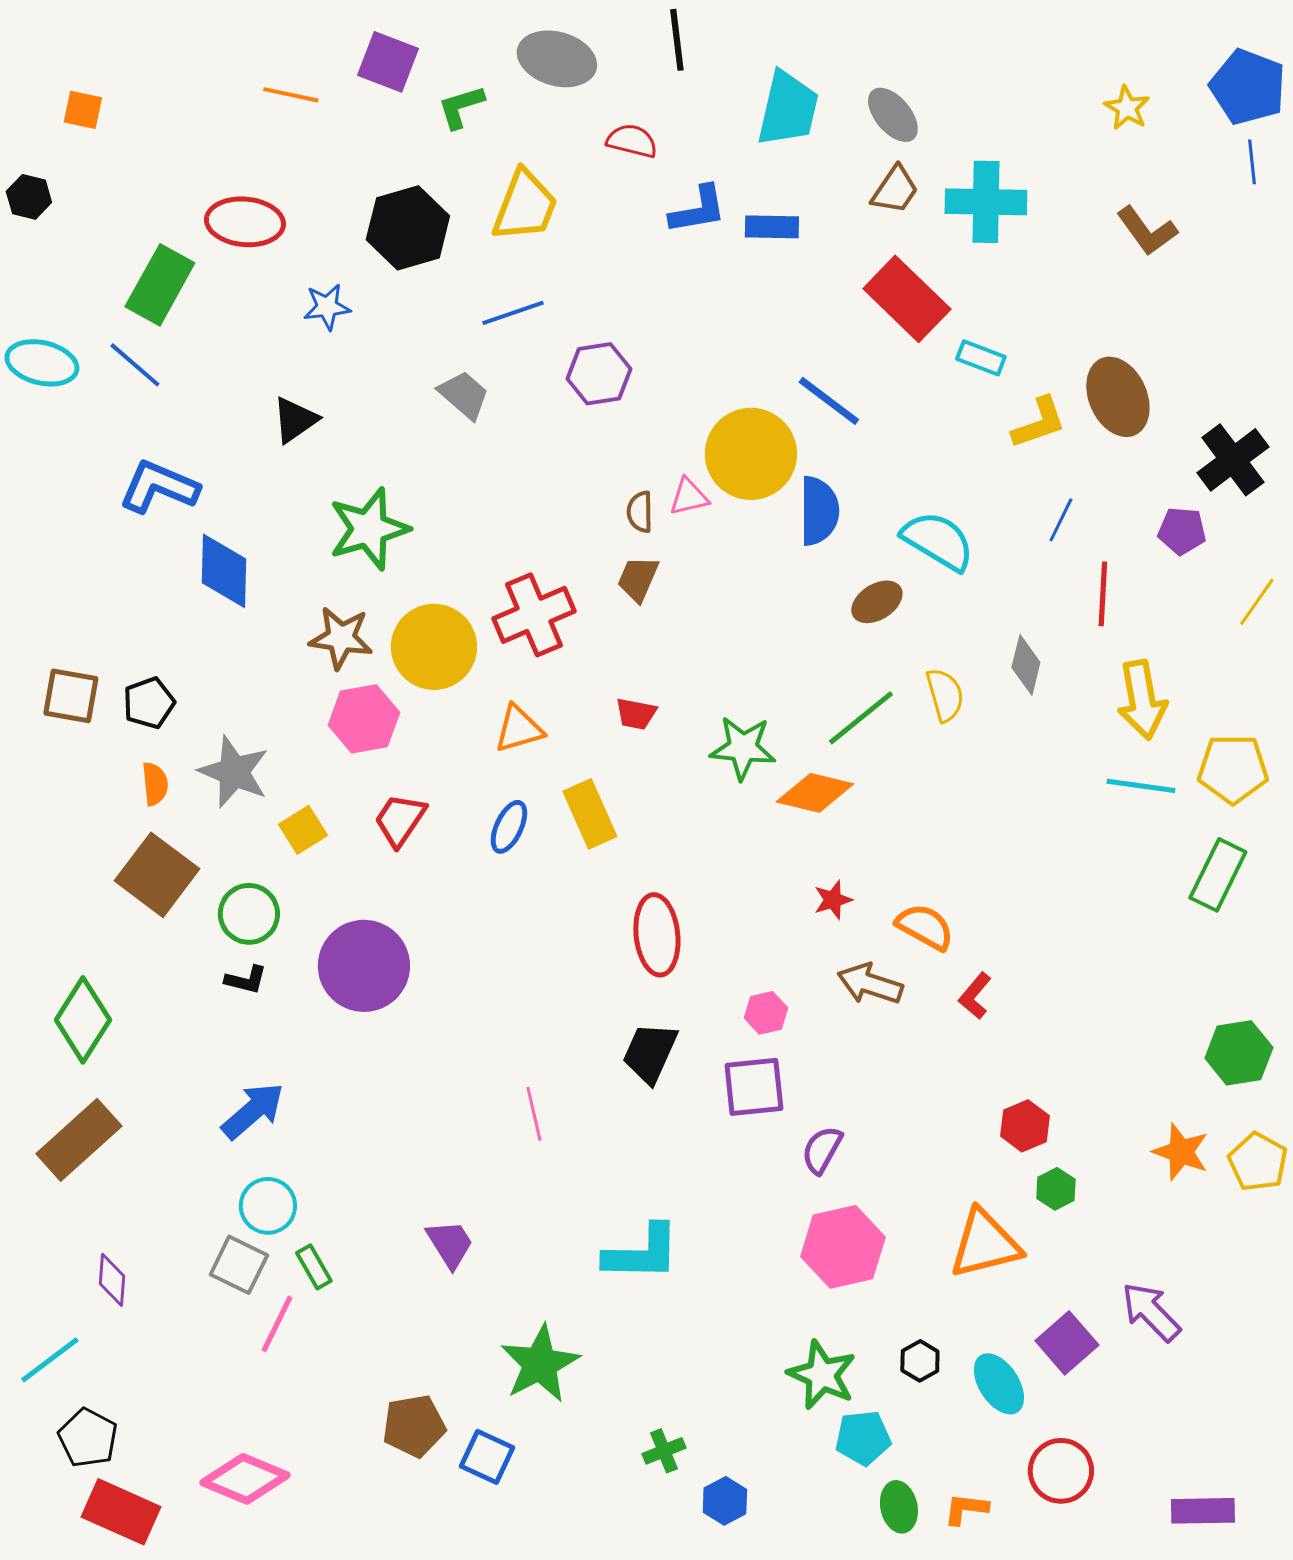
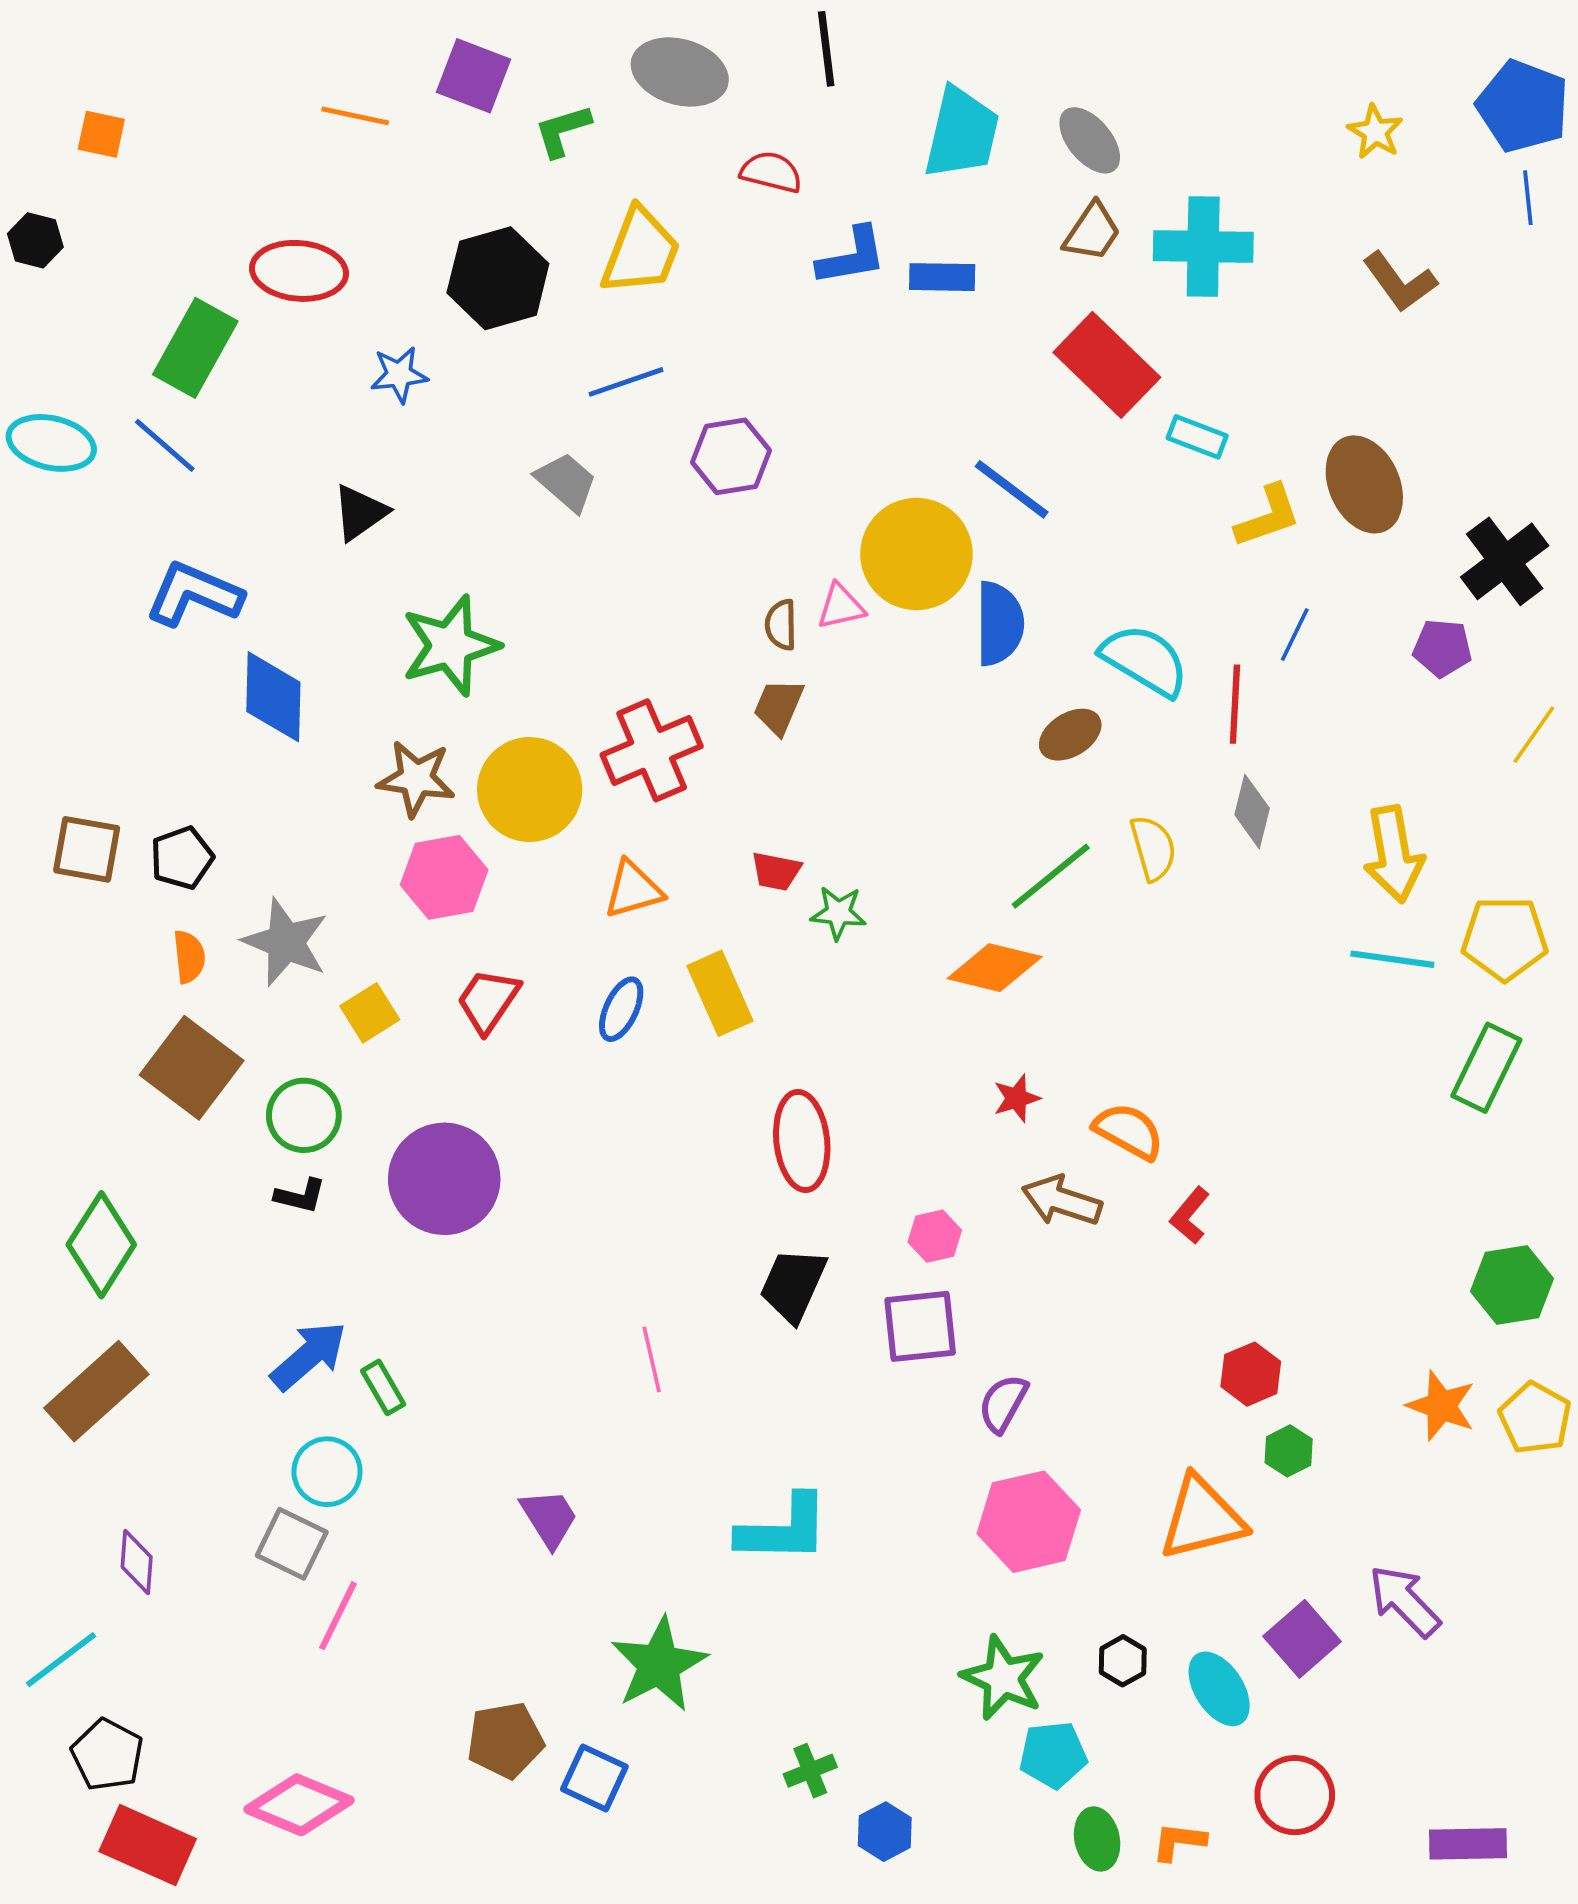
red line: (1103, 594) -> (1235, 704), moved
green star: (743, 748) -> (838, 913), moved, size x0.7
green rectangle: (314, 1267) -> (383, 1387), moved

